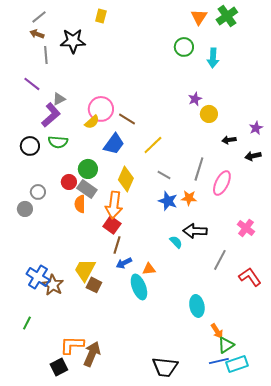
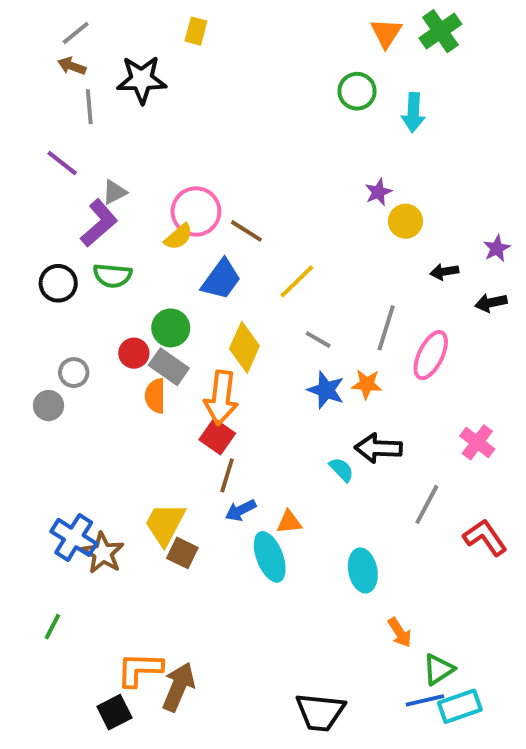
cyan ellipse: (197, 306) -> (363, 570), moved
orange arrow: (217, 331) -> (400, 633), moved

